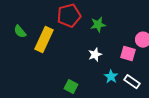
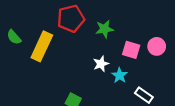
pink square: (128, 54) -> (131, 50), moved
cyan star: (111, 77) -> (120, 75), moved

